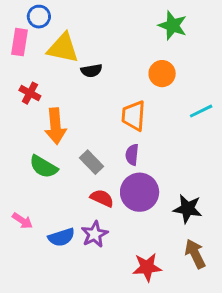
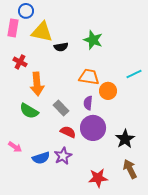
green star: (173, 26) -> (93, 40), moved
orange circle: (162, 74) -> (108, 91), moved
orange trapezoid: (134, 116) -> (89, 77), turned 95
black star: (188, 209) -> (125, 139), turned 30

